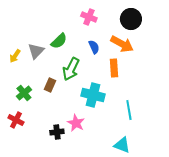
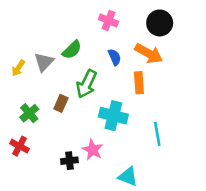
cyan triangle: (122, 145) -> (128, 177), moved

